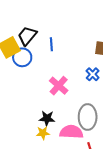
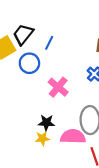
blue line: (51, 44) -> (49, 43), turned 32
blue circle: (22, 57) -> (29, 63), moved

